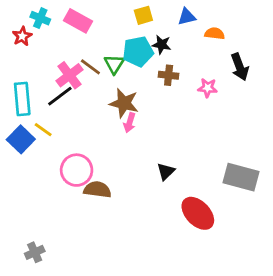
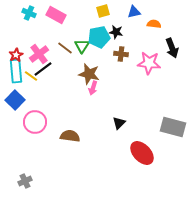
red star: (22, 36) -> (16, 55), moved
pink cross: (70, 75) -> (39, 54), moved
pink star: (208, 88) -> (149, 63), size x1.6
yellow line: (43, 130) -> (31, 76), moved
pink circle: (77, 170) -> (35, 122), moved

